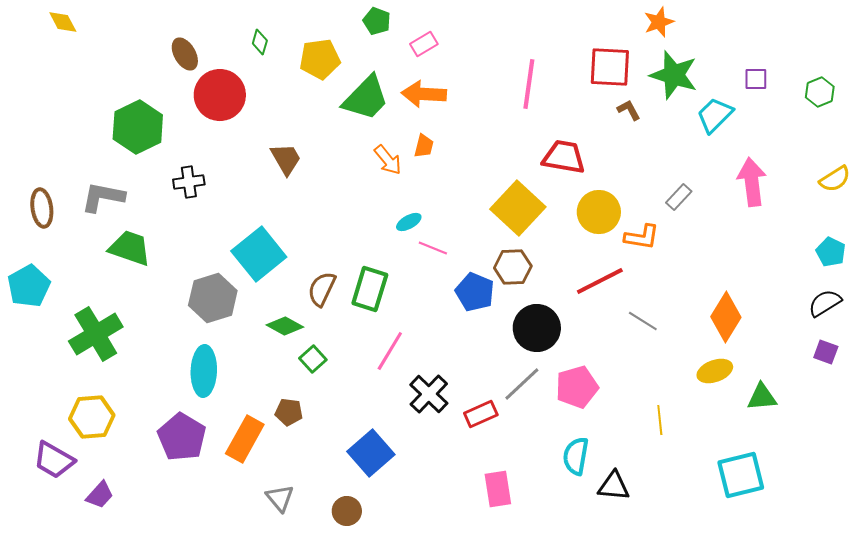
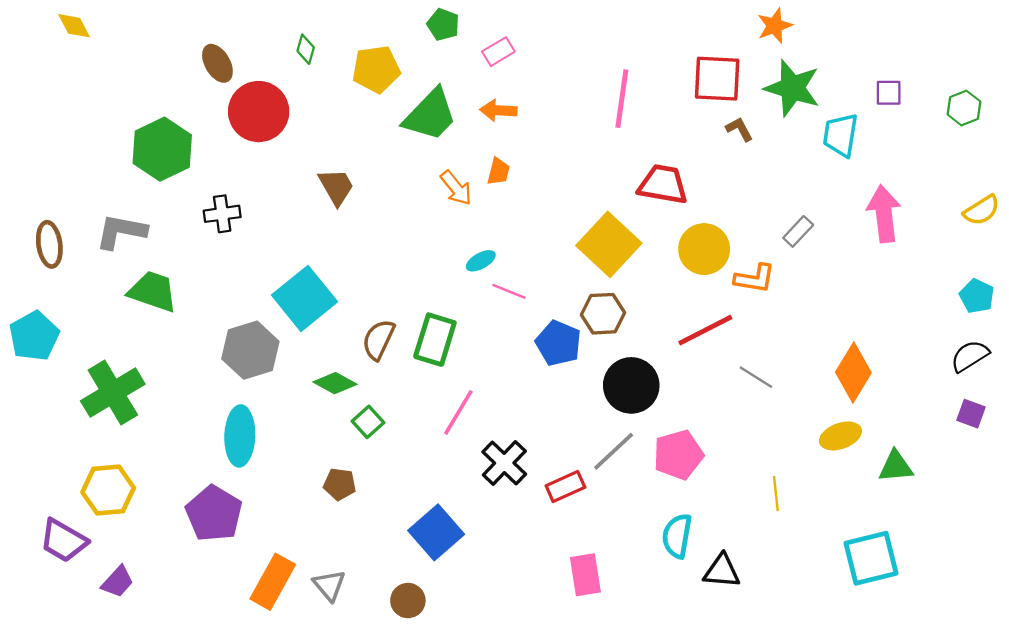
orange arrow: (424, 94) -> (498, 110), size x0.7
cyan trapezoid: (715, 115) -> (840, 135), turned -36
orange rectangle: (245, 439) -> (273, 582), moved

